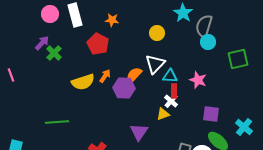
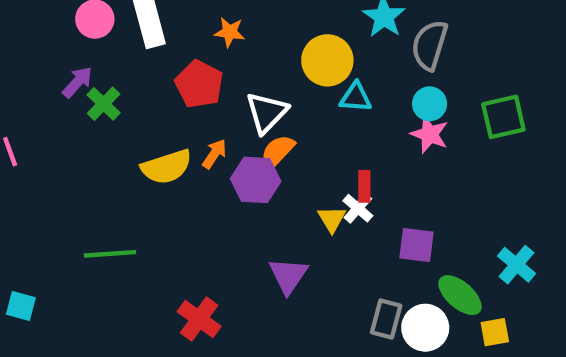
yellow circle: (157, 33) -> (327, 60), size x1.5
cyan circle: (208, 42) -> (430, 104), moved
white triangle: (155, 64) -> (267, 113), moved
cyan triangle: (170, 76) -> (356, 97), moved
pink star: (198, 80) -> (430, 134), moved
yellow triangle: (163, 114) -> (332, 219), moved, turned -40
purple square: (211, 114) -> (417, 245), moved

